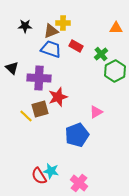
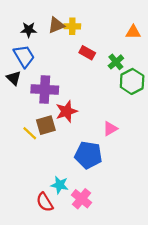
brown triangle: (51, 31) -> (56, 25), moved
blue trapezoid: (51, 49) -> (24, 56), moved, turned 40
blue pentagon: (77, 135) -> (88, 155), turned 30
cyan star: (51, 171) -> (60, 185), moved
pink cross: (79, 183) -> (81, 199), moved

